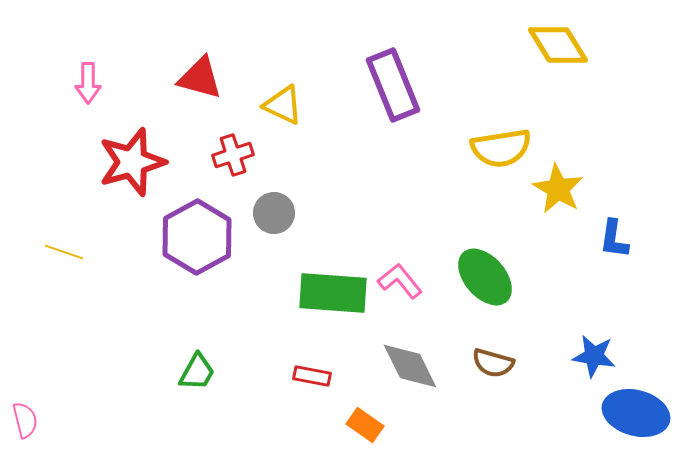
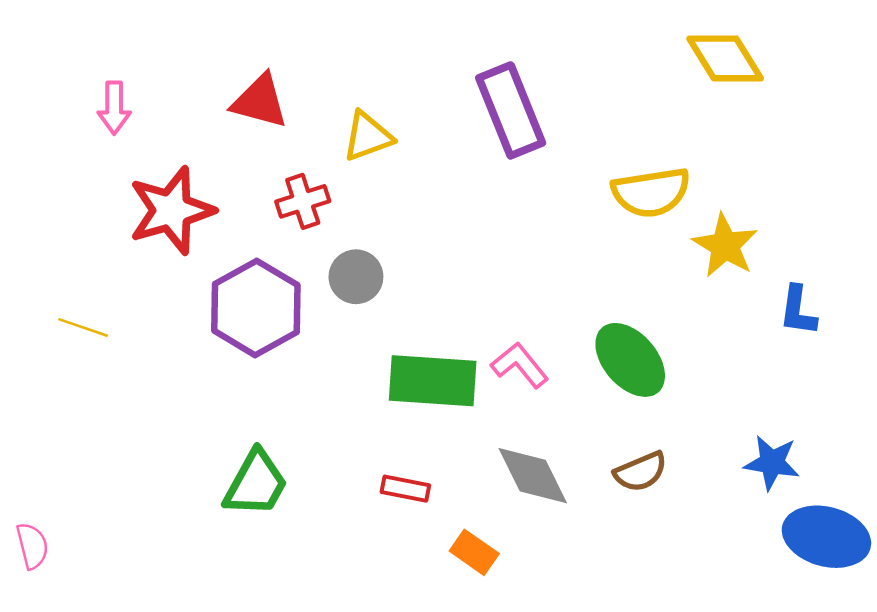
yellow triangle: (283, 105) -> (368, 136), turned -45
brown semicircle: (493, 363) -> (641, 472), turned -39
green trapezoid: (197, 372) -> (256, 483), size x1.4

